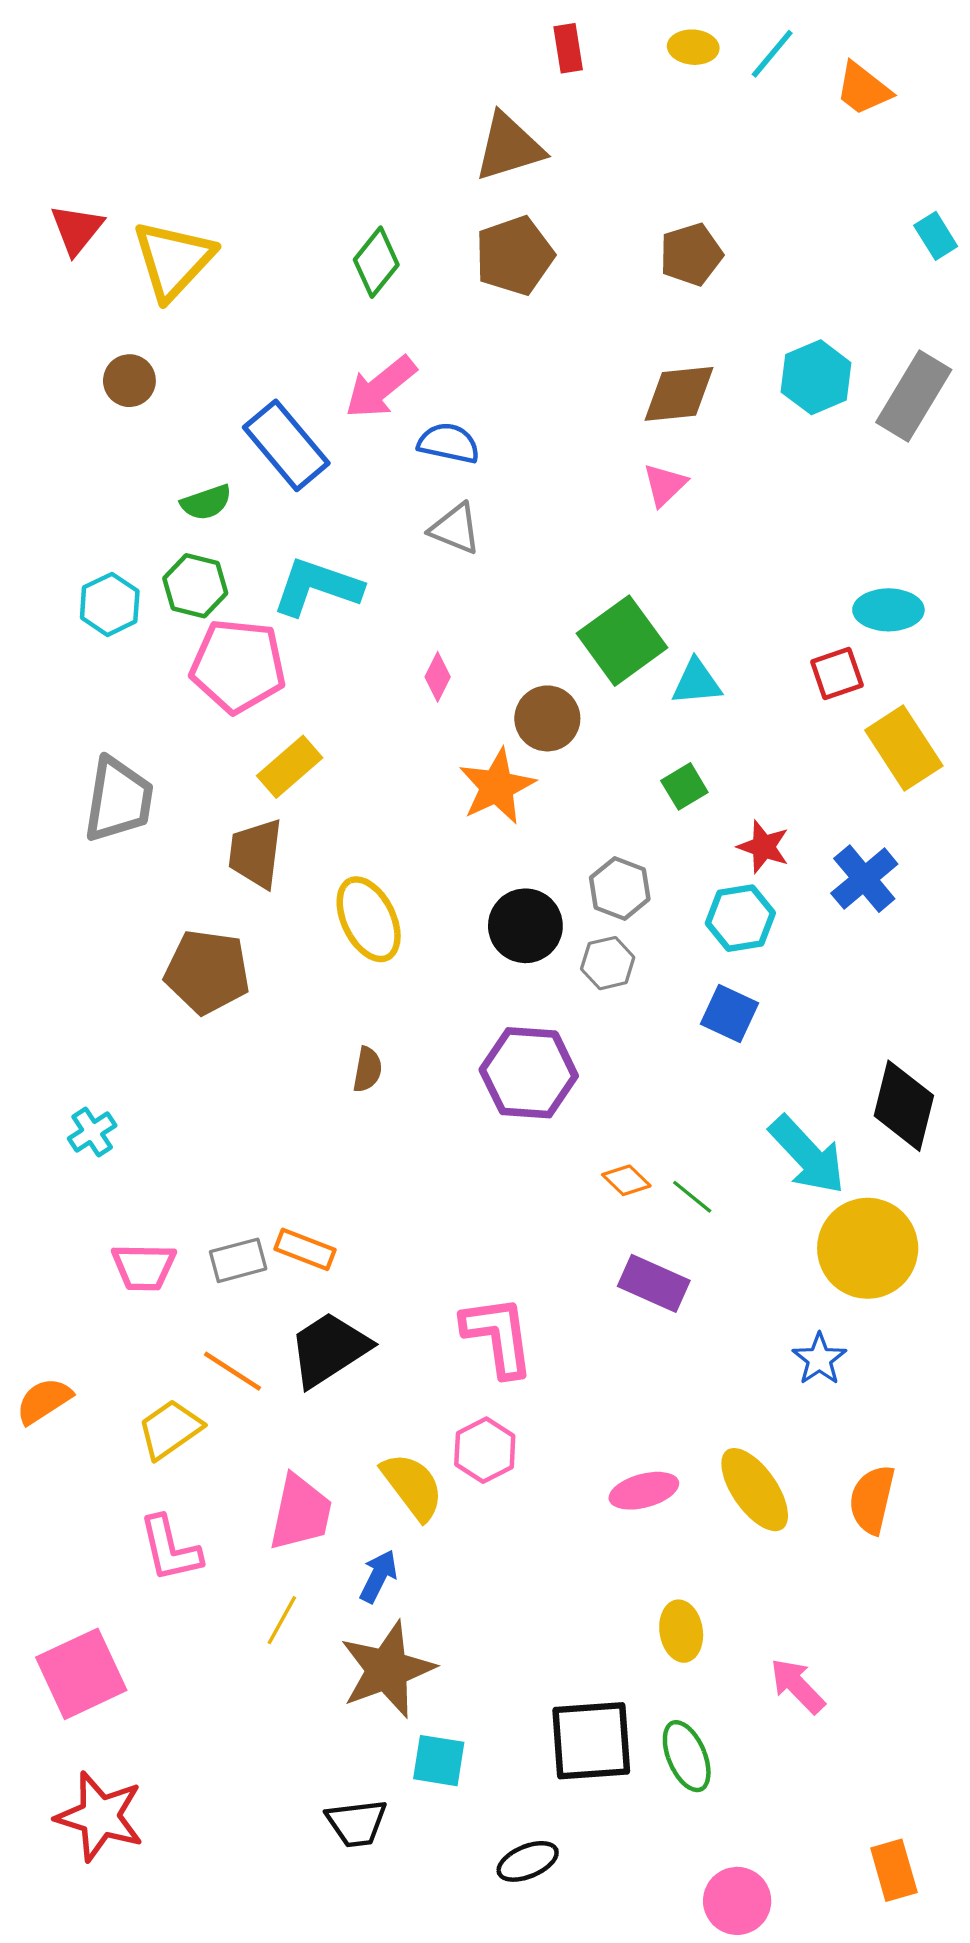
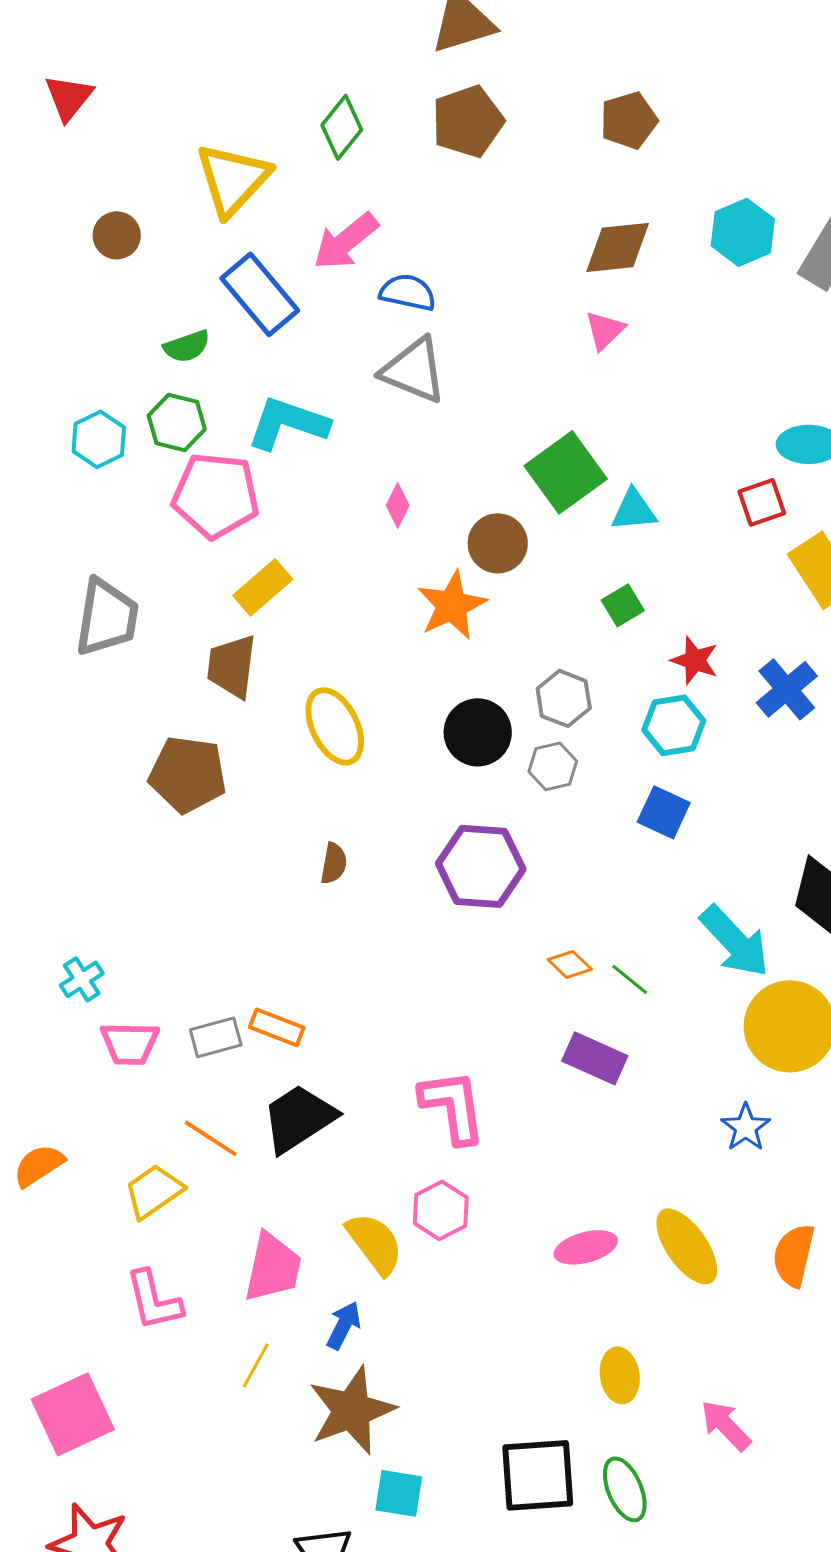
yellow triangle: (173, 260) -> (233, 179), moved
gray triangle: (455, 529) -> (414, 370), size x1.4
cyan cross: (92, 1132) -> (82, 979), moved

